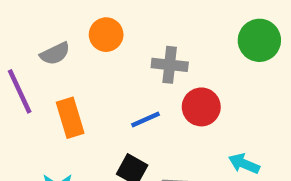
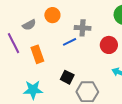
red circle: (201, 107) -> (109, 45), moved
blue line: (146, 120) -> (70, 42), moved

